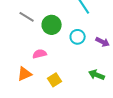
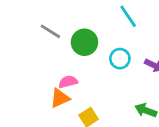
orange triangle: (25, 74) -> (60, 98), moved

